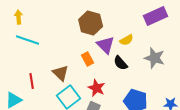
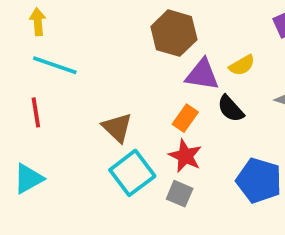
purple triangle: (106, 45) -> (202, 75), turned -36
orange rectangle: (88, 59) -> (185, 118), moved, turned 64
red line: (32, 81) -> (36, 112), moved

